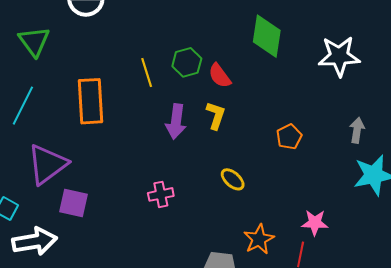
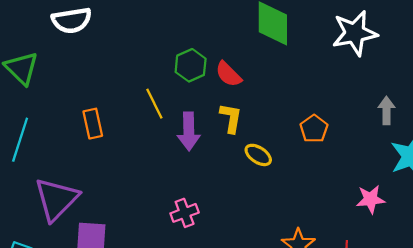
yellow line: (147, 72) -> (154, 104), moved
orange rectangle: (91, 101) -> (93, 124), size x0.6
yellow ellipse: (233, 179) -> (258, 155), moved
pink star: (315, 223) -> (371, 199), moved

